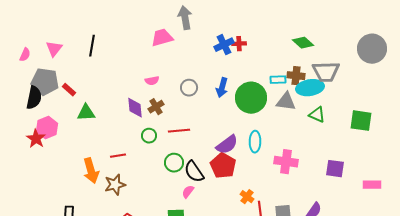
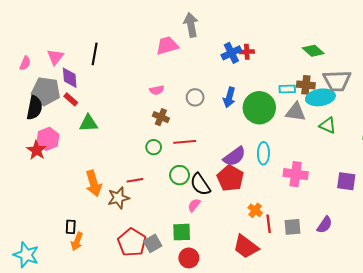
brown cross: (156, 107) -> (161, 117), turned -35
purple diamond: (135, 108) -> (70, 78), moved
red line: (118, 156) -> (135, 180), moved

